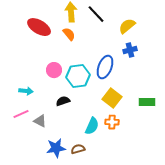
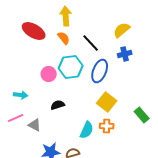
black line: (96, 14) -> (91, 43), moved
cyan hexagon: (78, 76) -> (71, 67), moved
green rectangle: (147, 102) -> (142, 115), moved, turned 49

